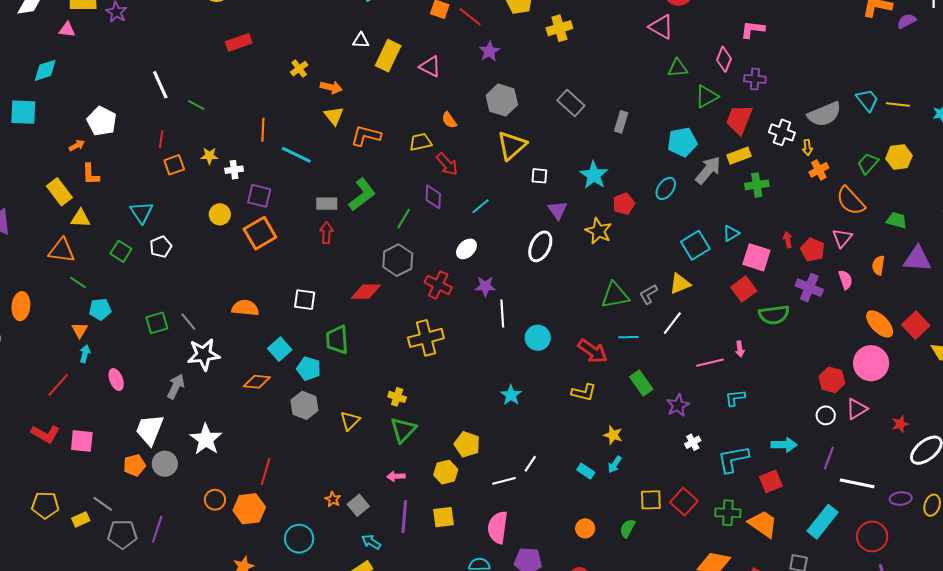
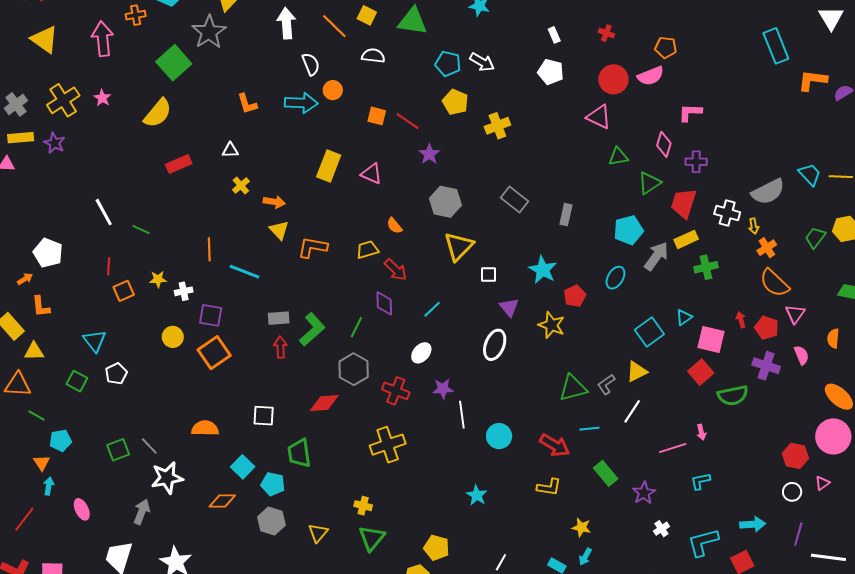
white triangle: (361, 40) -> (230, 150), moved
green L-shape: (362, 195) -> (312, 329), moved
orange semicircle: (851, 201) -> (774, 283), moved
pink triangle: (857, 409) -> (822, 483), size x0.7

